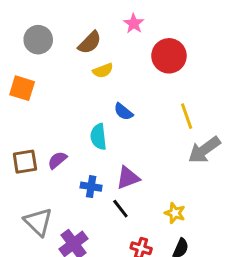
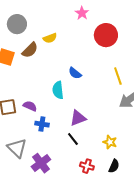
brown semicircle: (90, 43) -> (30, 50), moved
yellow semicircle: (103, 71) -> (50, 38), moved
purple semicircle: (57, 160) -> (30, 106), turned 64
blue cross: (91, 187) -> (42, 124), moved

